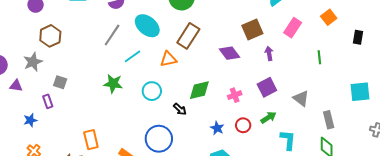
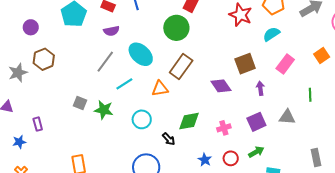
gray star: (33, 62) -> (18, 73), moved
gray square: (60, 82) -> (80, 103), moved
gray triangle: (301, 98) -> (287, 117), moved, turned -36

